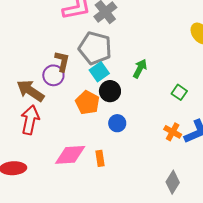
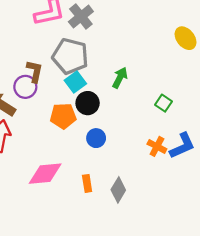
orange pentagon: (87, 103) -> (63, 116), turned -30
orange rectangle: (100, 158) -> (87, 183), moved
gray diamond: (173, 182) -> (118, 190), moved

